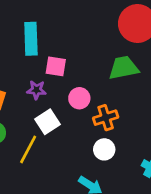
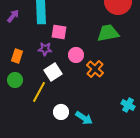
orange cross: (106, 118) -> (95, 69), turned -30
white circle: (104, 149) -> (61, 112), moved

